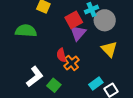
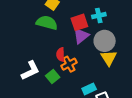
gray circle: (105, 20) -> (105, 41), moved
green semicircle: (26, 31) -> (47, 23), moved
green square: (54, 85) -> (53, 76), moved

